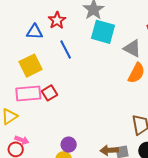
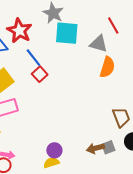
red star: (57, 20) -> (19, 31), size x1.4
red square: (49, 93) -> (40, 74), moved

